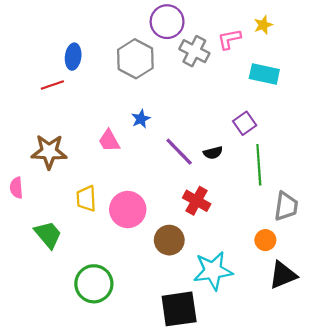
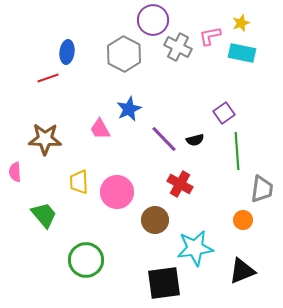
cyan rectangle: (264, 74) -> (242, 53), moved
blue star: (141, 119) -> (129, 109), size x1.4
black triangle: (283, 275) -> (242, 271), moved

